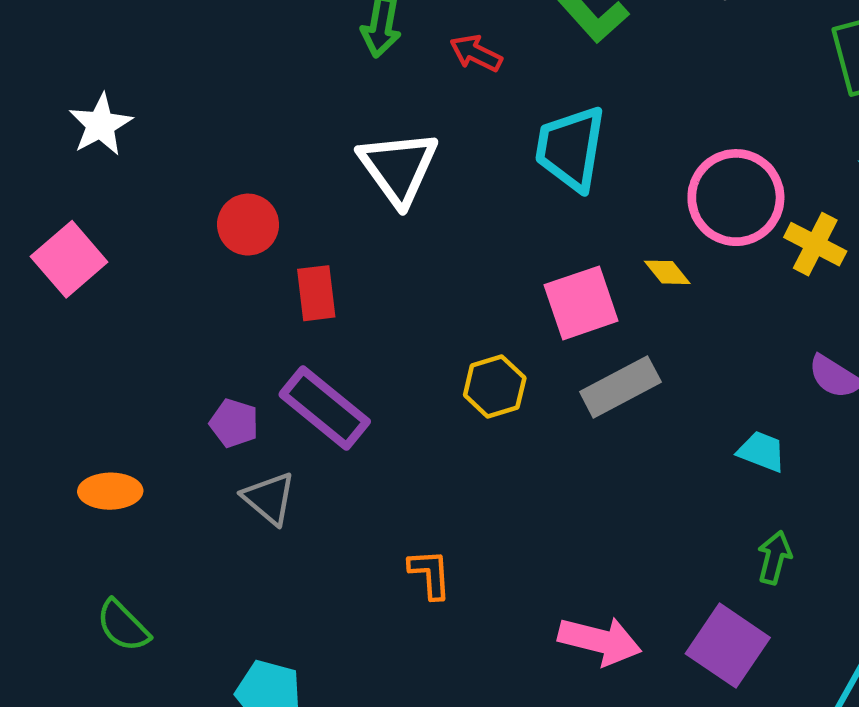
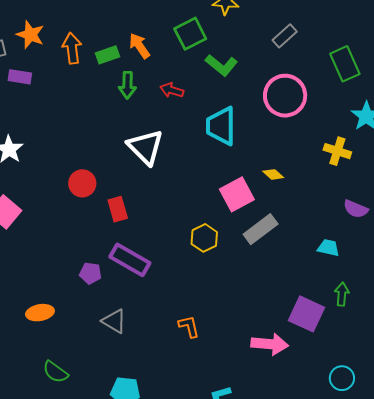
pink circle: (736, 198) -> (285, 96), moved
gray triangle: (269, 498) -> (114, 321), moved
purple square: (728, 646) -> (306, 314), moved

